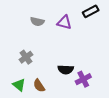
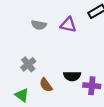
purple cross: (83, 79) -> (92, 86), turned 35
brown semicircle: (39, 86) -> (46, 85), moved

